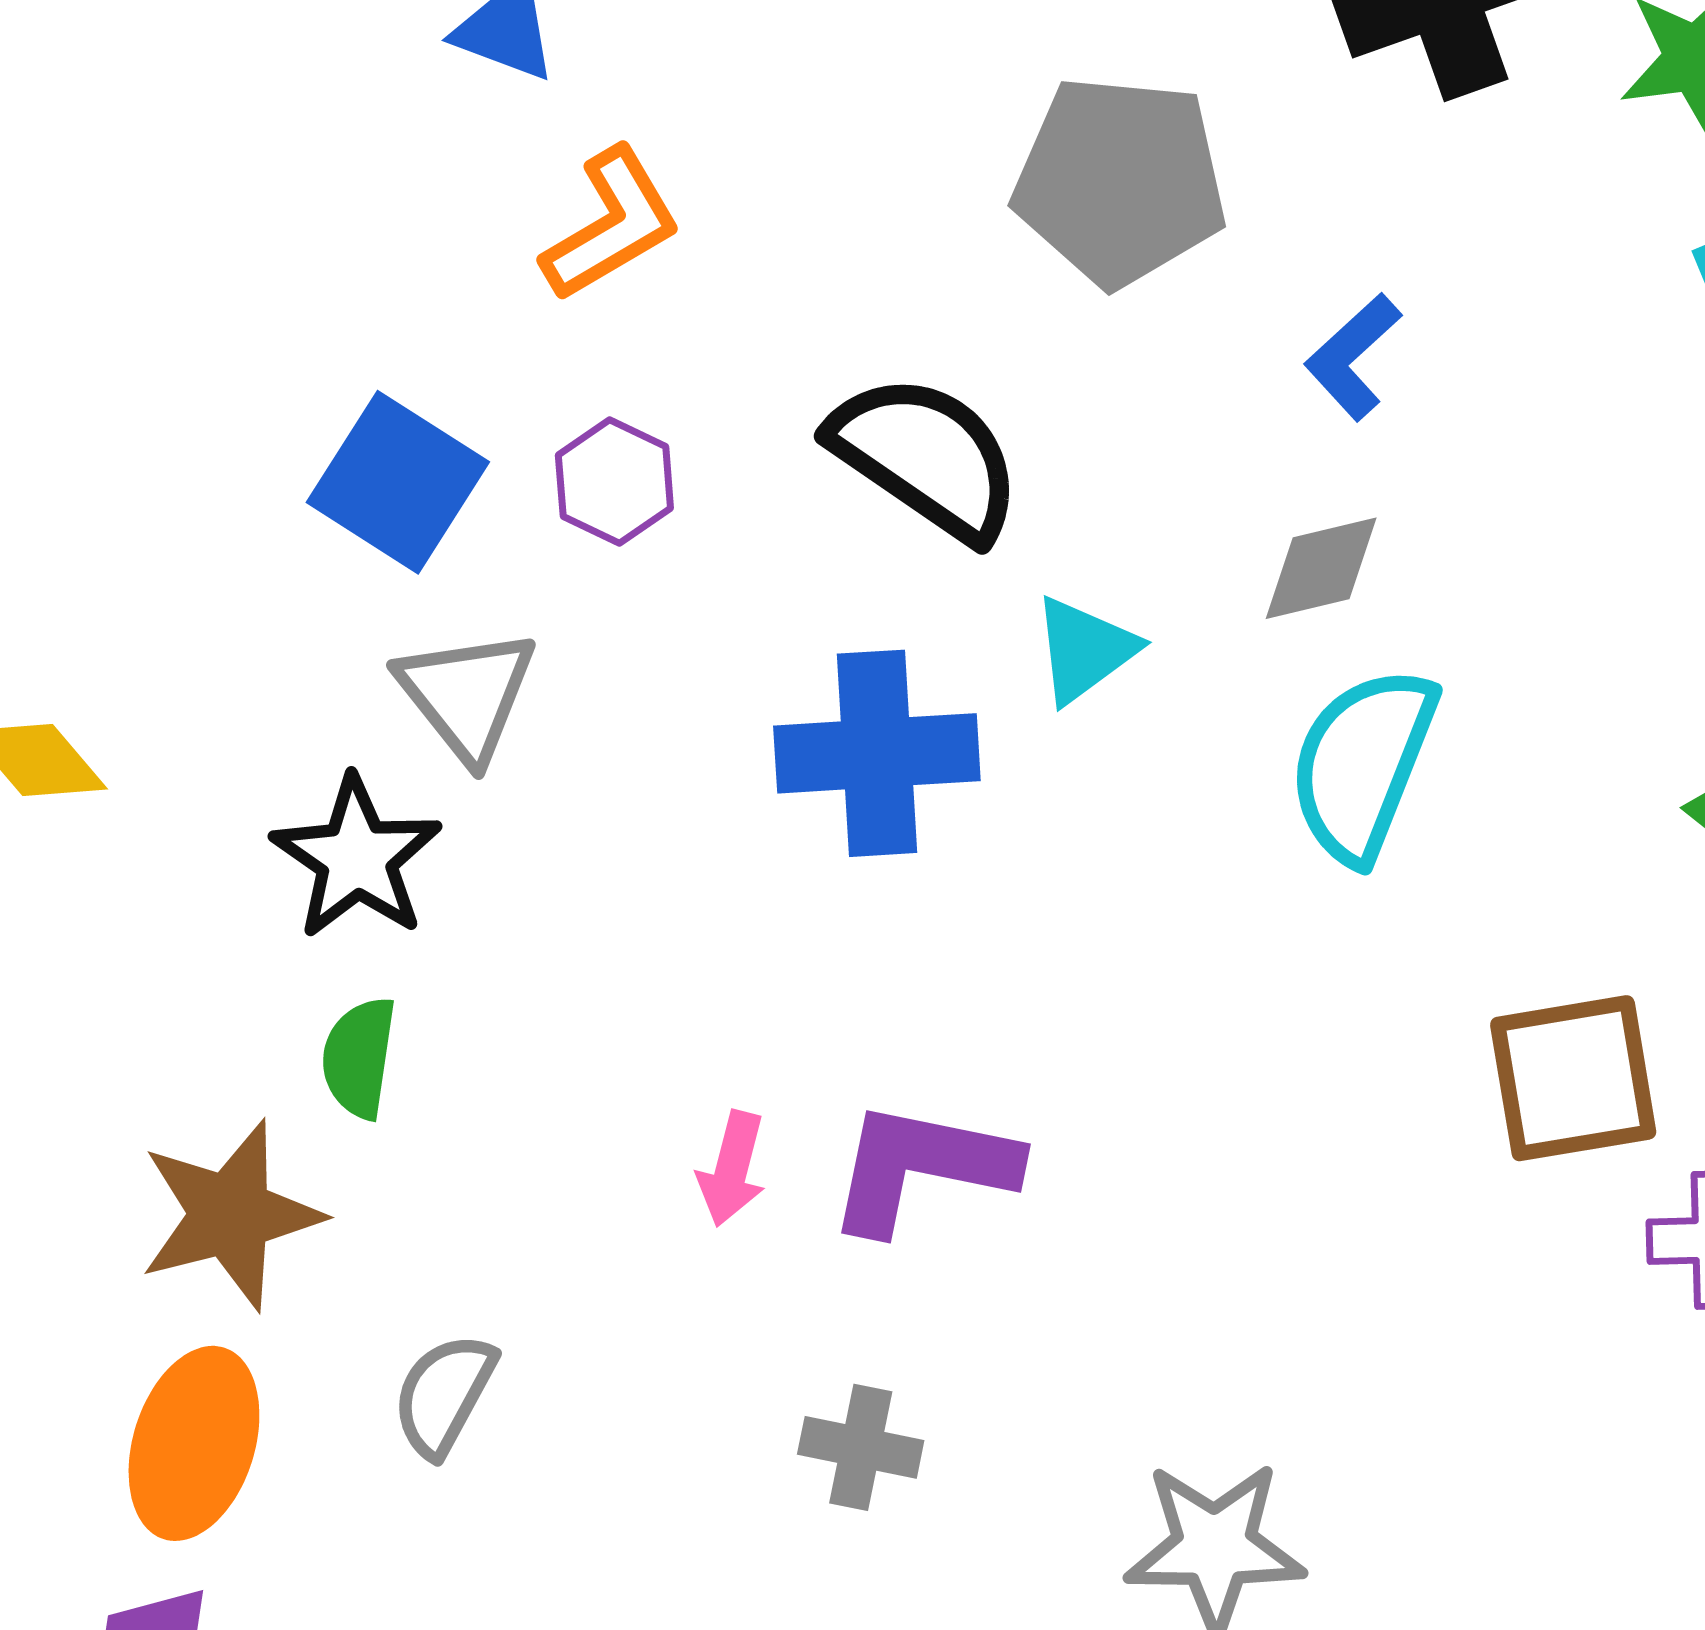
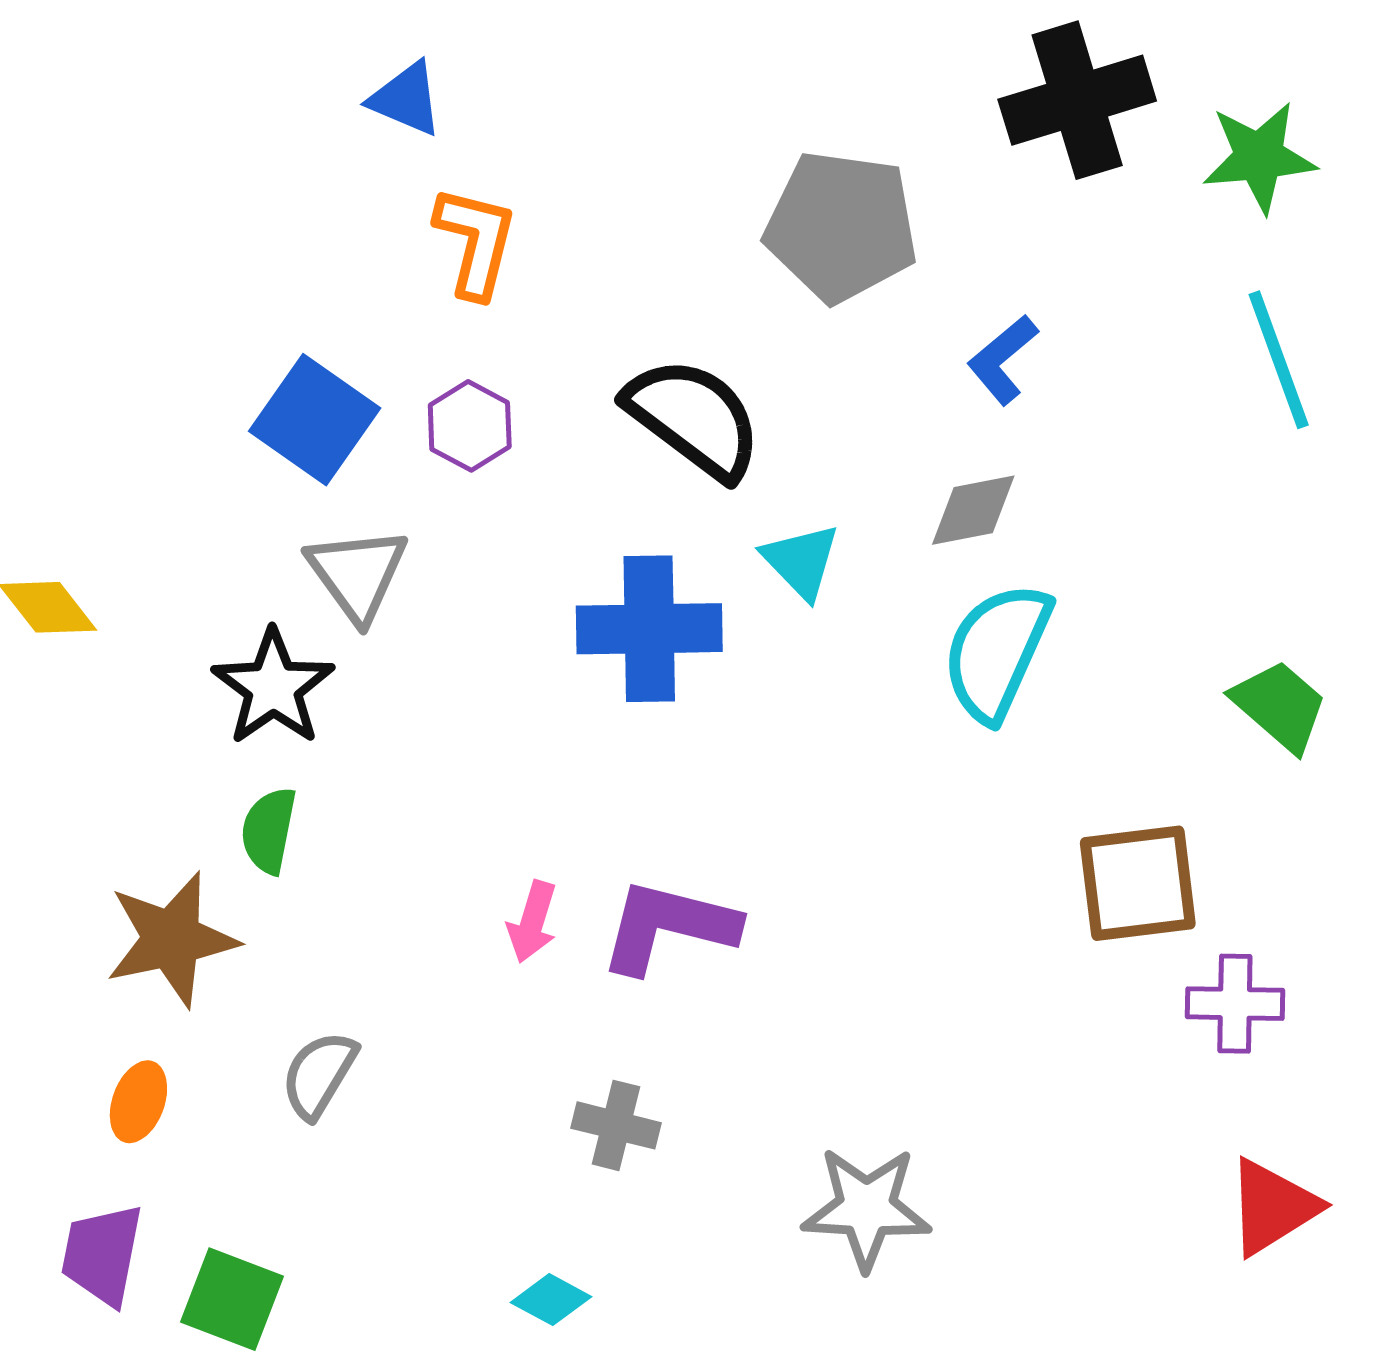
orange L-shape: (611, 225) -> (476, 242), turned -48
cyan triangle: (1084, 650) -> (801, 561), turned -40
orange ellipse: (194, 1443) -> (138, 1102), size x0.6

